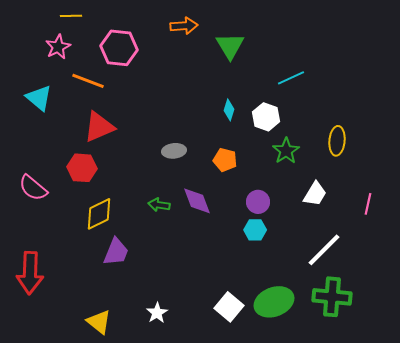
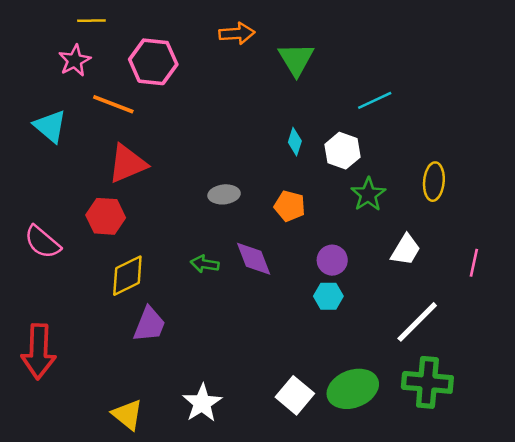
white star: (157, 313) -> (202, 403), size x1.4

